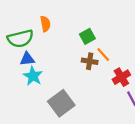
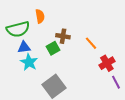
green square: (87, 36) -> (53, 48), moved
brown cross: (90, 61) -> (63, 36), moved

